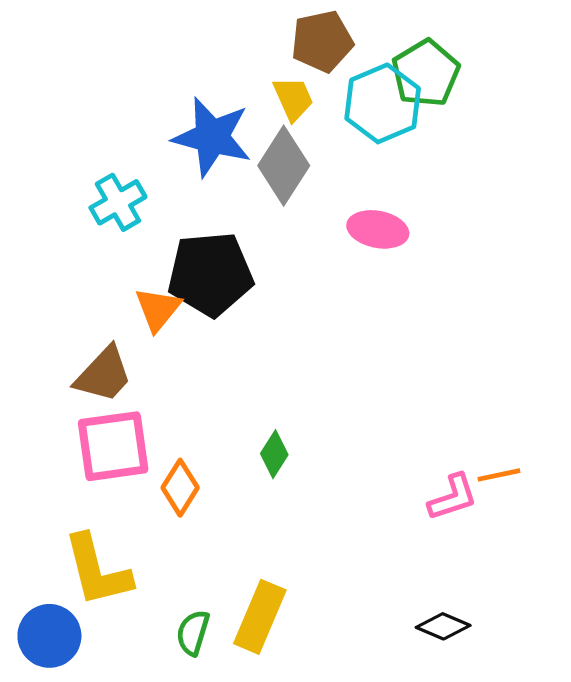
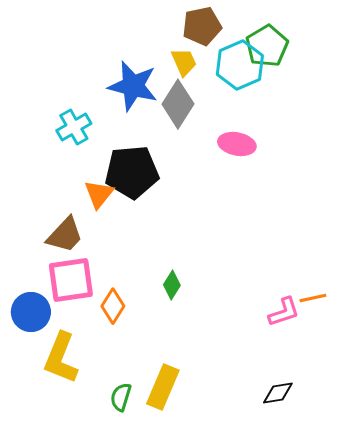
yellow L-shape: (97, 571) -> (61, 358), turned 36
black diamond: (443, 626) -> (278, 393), turned -32
blue circle: (49, 636) -> (31, 312), moved

